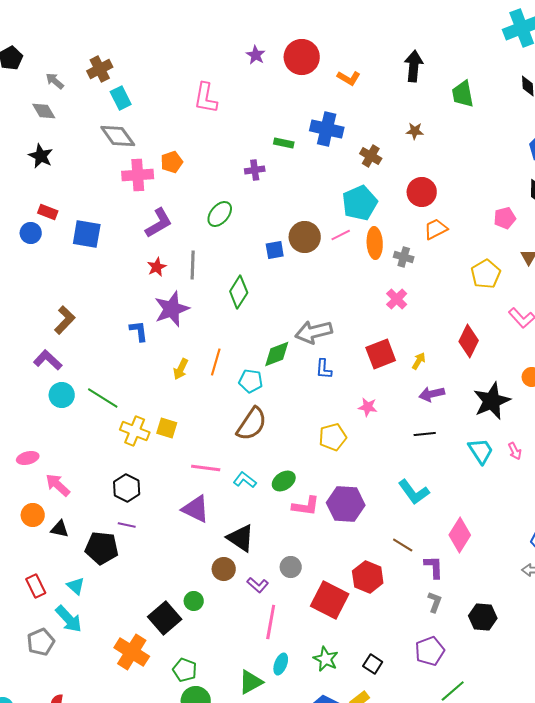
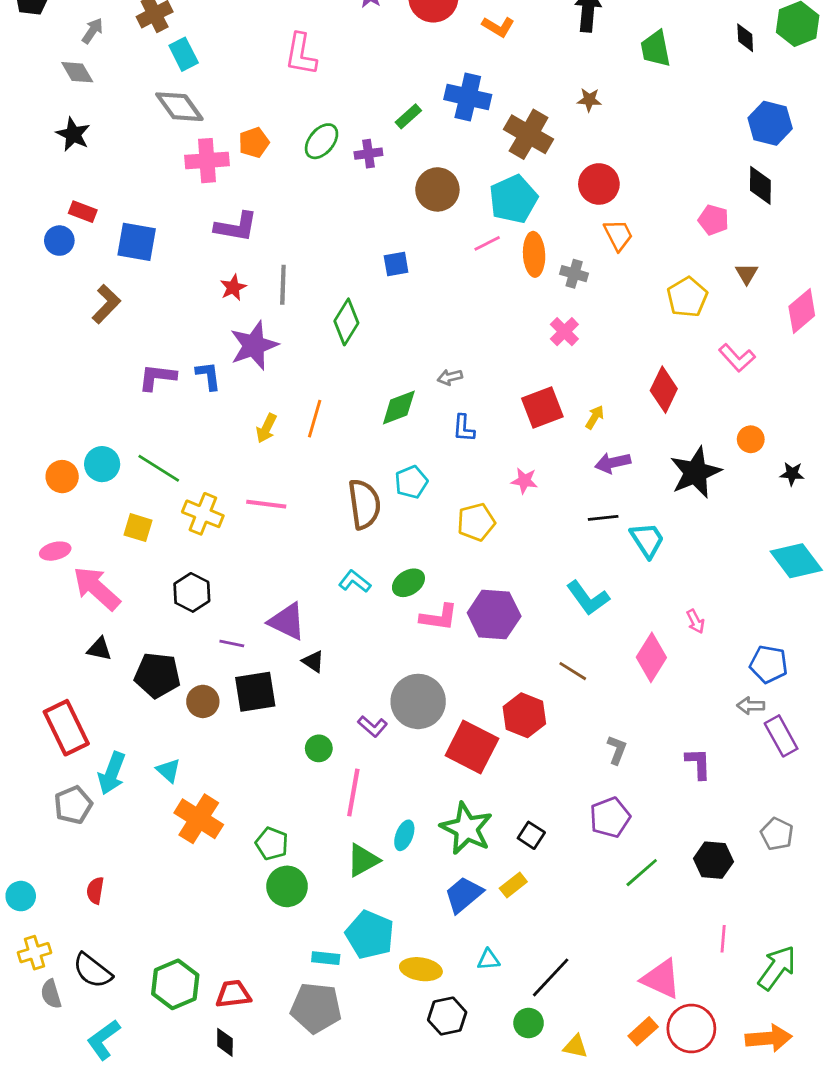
gray arrow: (55, 81) -> (92, 31), turned 84
green rectangle: (284, 143) -> (408, 116), turned -54
brown cross: (371, 156) -> (529, 134), size x1.6
green ellipse: (220, 214) -> (322, 141), moved
pink pentagon: (505, 218) -> (713, 220), turned 30
purple L-shape: (159, 223) -> (236, 227), turned 40
orange trapezoid: (436, 229) -> (618, 235), turned 90
brown circle: (305, 237) -> (437, 189), moved
brown L-shape: (65, 320) -> (106, 304), moved
gray arrow: (314, 332) -> (450, 377), size x0.5
purple L-shape: (48, 360) -> (157, 377), moved, turned -36
cyan pentagon: (251, 381) -> (411, 482), moved, turned -30
brown semicircle: (252, 424) -> (364, 504), turned -42
yellow square: (167, 428) -> (138, 528), moved
cyan trapezoid: (481, 451) -> (647, 540), moved
pink arrow: (515, 451) -> (696, 621), moved
pink line: (206, 468) -> (266, 504), moved
pink arrow: (58, 485) -> (97, 588), size x1.4
orange circle: (33, 515) -> (62, 477), moved
purple line: (127, 525) -> (232, 644), moved
black triangle: (241, 538) -> (313, 661), moved, size x0.6
gray circle: (291, 567) -> (418, 701), size x1.8
purple L-shape: (434, 567) -> (698, 764), moved
brown circle: (224, 569) -> (203, 701), moved
red rectangle: (36, 586) -> (66, 728), size x1.6
cyan triangle: (76, 586) -> (168, 770), moved
green circle: (194, 601) -> (319, 748), moved
black hexagon: (483, 617) -> (713, 860), moved
black square: (165, 618) -> (255, 692), moved, turned 32
cyan arrow: (69, 619) -> (112, 773), turned 64
pink line: (271, 622) -> (353, 793), moved
green star: (326, 659) -> (466, 828), size x1.5

